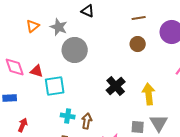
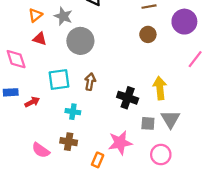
red triangle: (37, 71) -> (40, 39), moved
black cross: (116, 86) -> (128, 98), moved, turned -30
brown arrow: (87, 121) -> (90, 82), moved
red arrow: (23, 125) -> (32, 102), moved, turned 40

